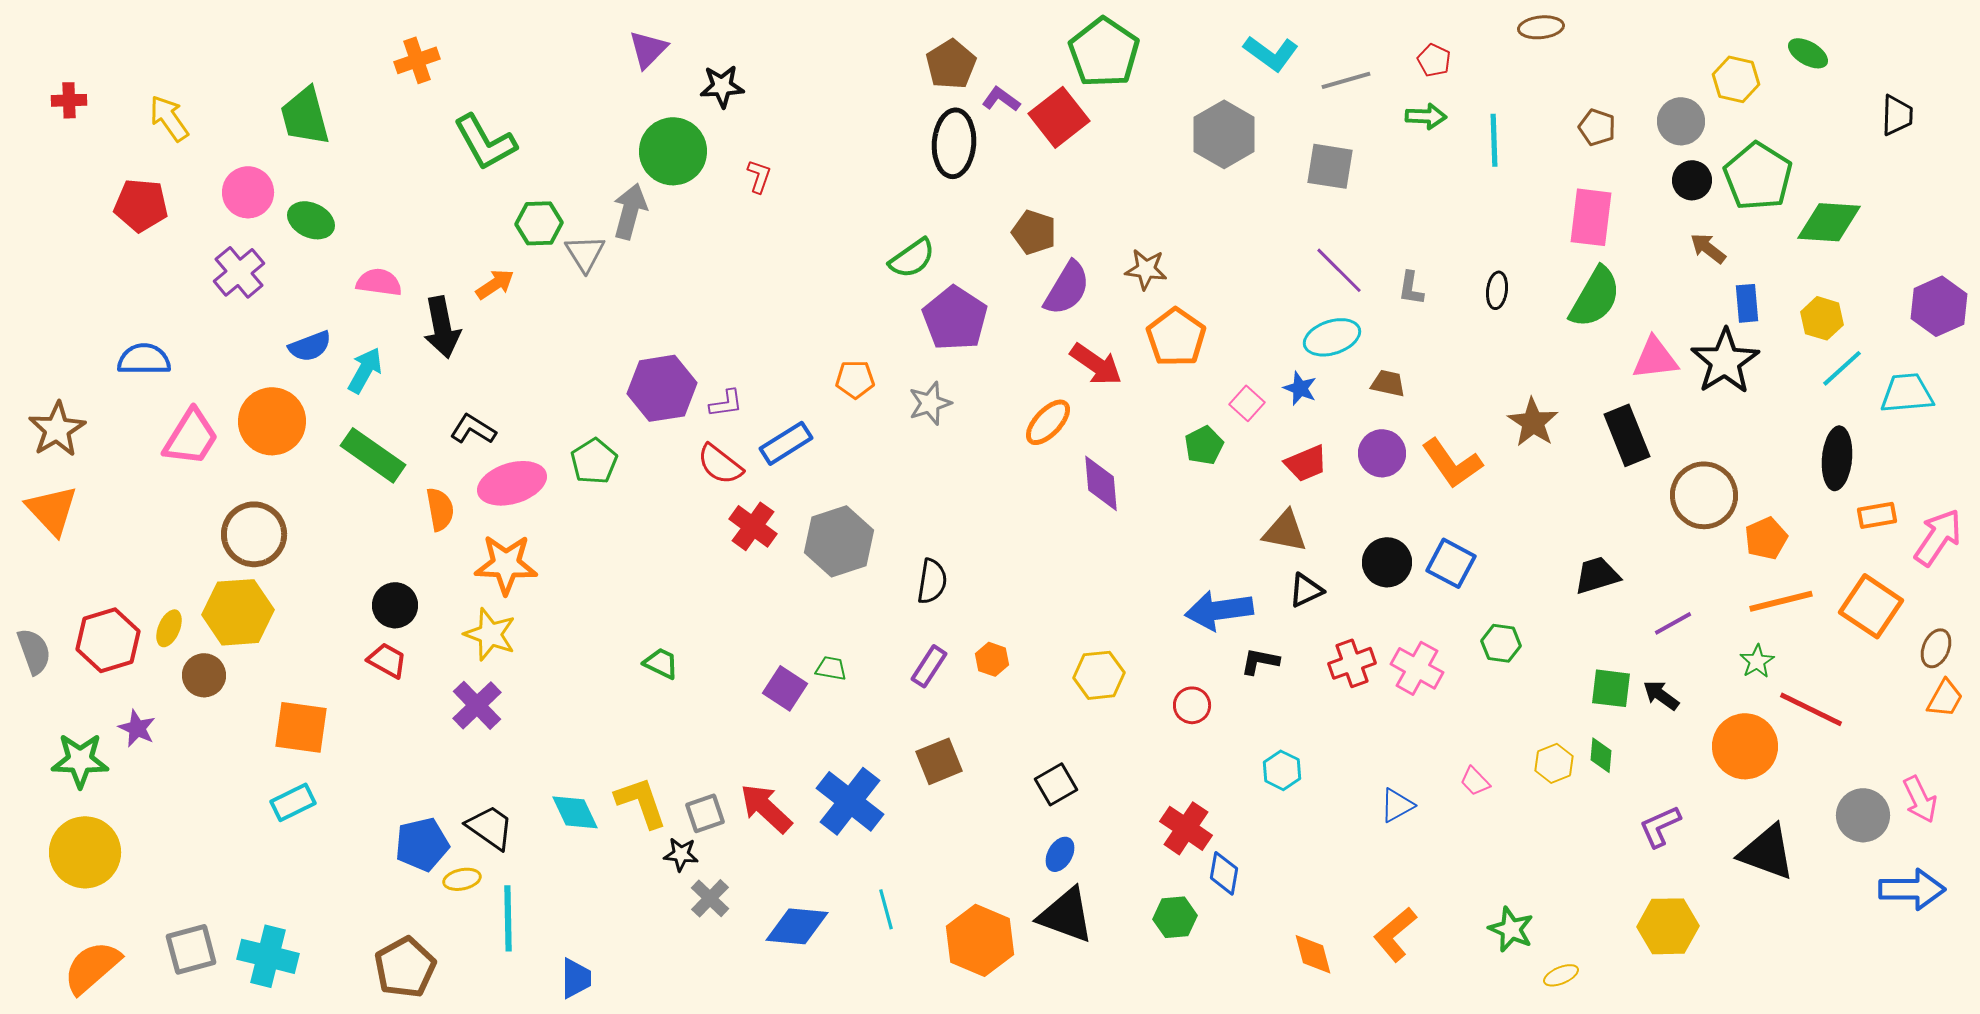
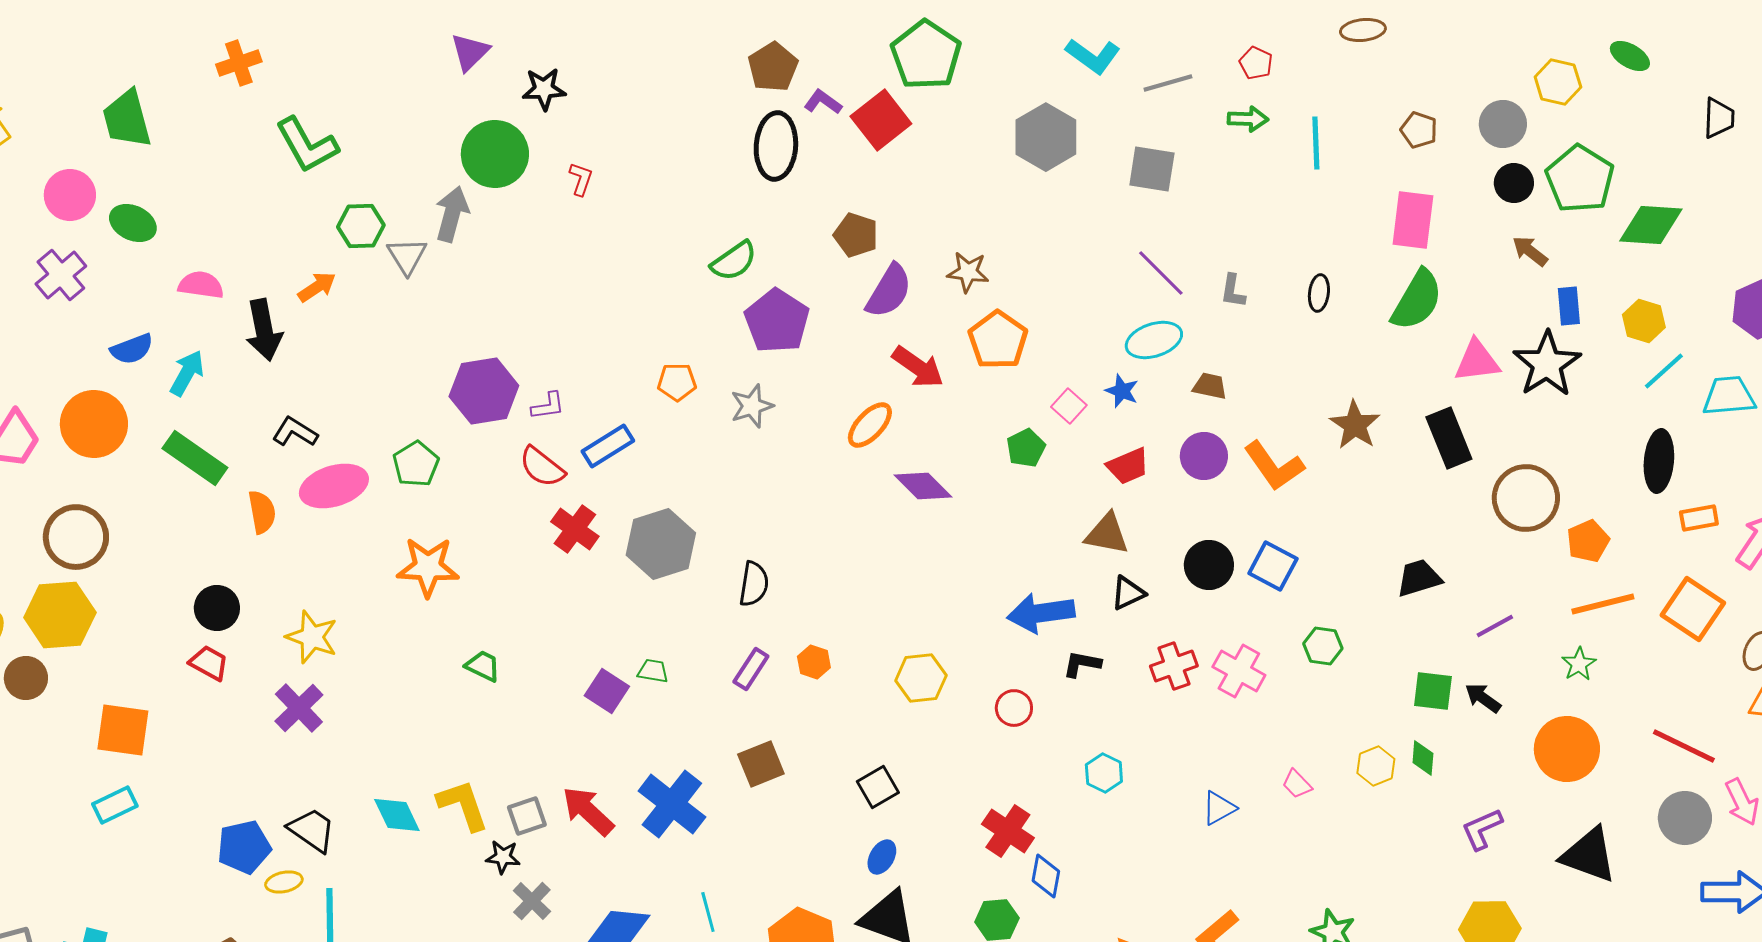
purple diamond: (1101, 483) -> (923, 486), turned -40
orange star: (506, 564) -> (428, 567), moved
red line: (1811, 709) -> (1684, 746), moved

